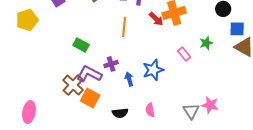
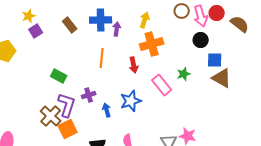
red arrow: (156, 19) -> (134, 65), moved, turned 35
pink rectangle: (184, 54) -> (162, 85), size x1.5
purple L-shape: (89, 74) -> (67, 105), turned 80
orange square: (90, 98) -> (68, 129), turned 36

